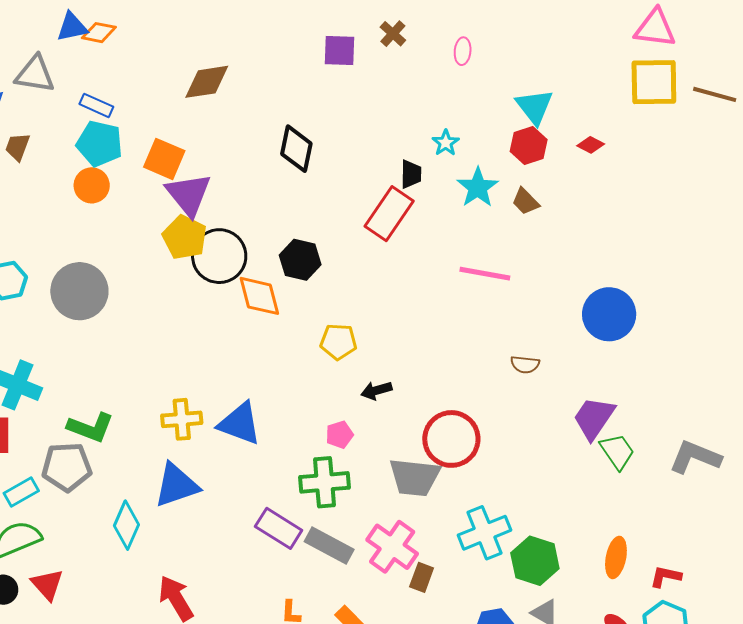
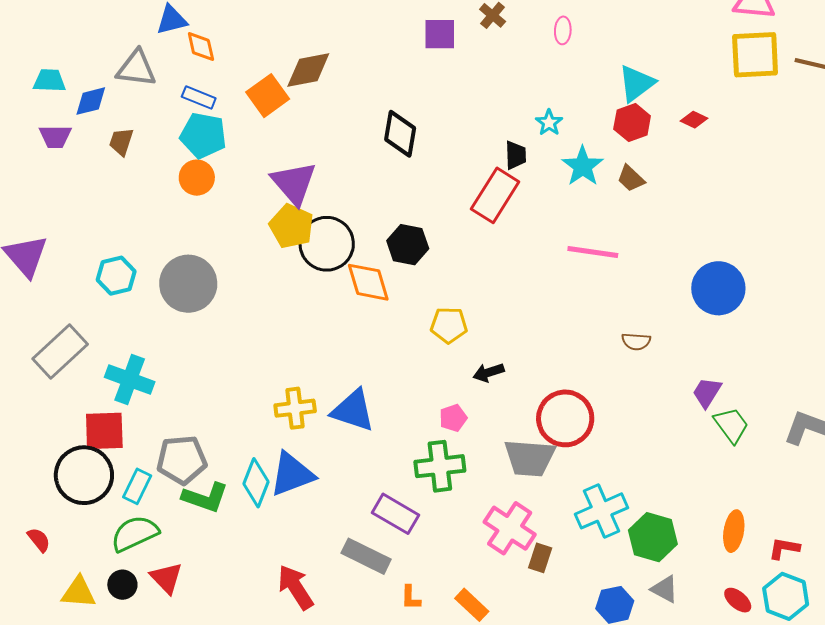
orange diamond: (99, 33) -> (201, 46), moved, turned 68
cyan triangle: (534, 107) -> (637, 83), turned 33
orange square: (164, 159) -> (268, 96), moved, turned 33
purple trapezoid: (594, 418) -> (707, 392), size x0.7
green L-shape: (91, 427) -> (205, 497), moved
cyan rectangle: (21, 492) -> (137, 486), turned -32
cyan diamond: (127, 525) -> (256, 483), moved
gray rectangle: (329, 545) -> (366, 556), moved

